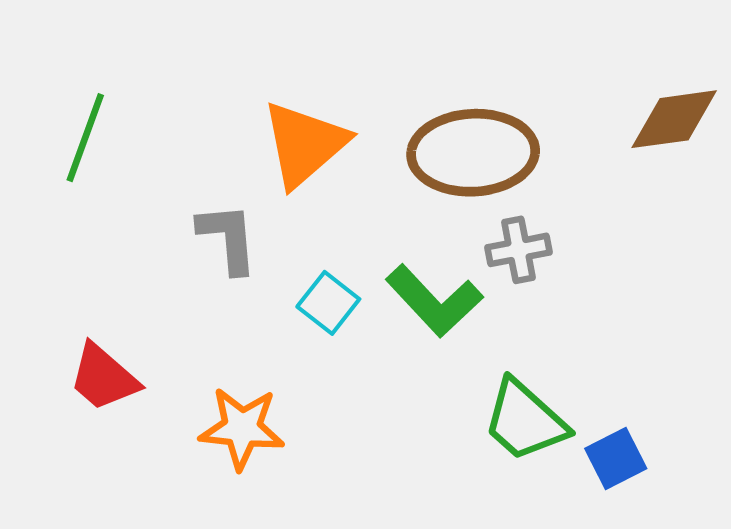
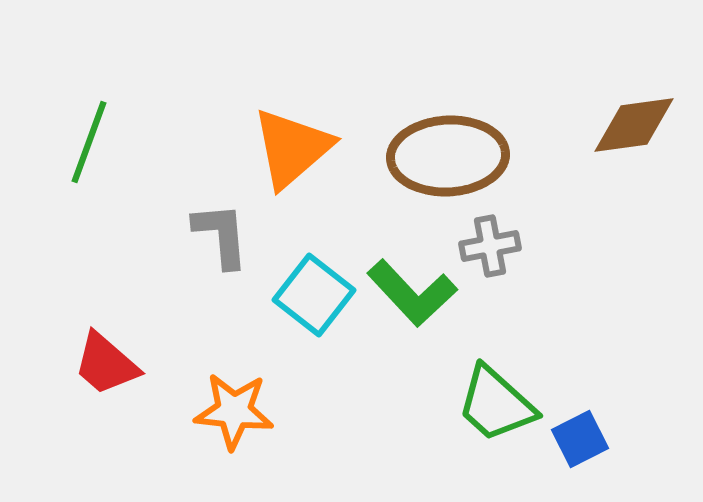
cyan square: (328, 303) -> (314, 295), size x1.4

